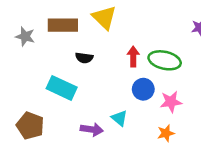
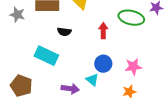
green ellipse: (165, 60) -> (131, 18), moved
blue circle: (143, 89) -> (103, 64), moved

